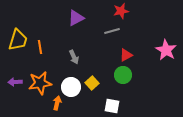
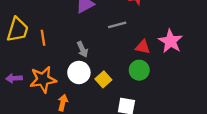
gray line: (112, 31) -> (117, 25), moved
pink star: (166, 50) -> (171, 41), moved
red triangle: (126, 55) -> (143, 47), turned 40
white circle: (71, 87) -> (79, 72), moved

